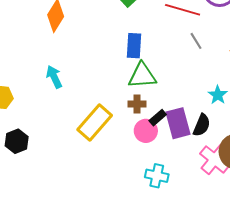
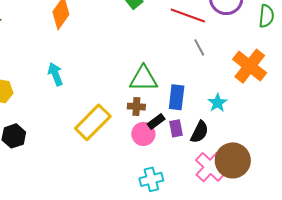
blue rectangle: (134, 46) -> (177, 97), moved
purple rectangle: (178, 123) -> (176, 128), size x0.6
cyan cross: (157, 176) -> (151, 179), turned -30

